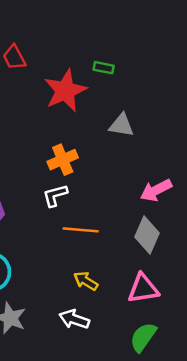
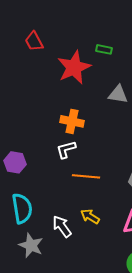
orange cross: (63, 160) -> (72, 121), turned 35
white arrow: (74, 319) -> (62, 226), moved, turned 35

